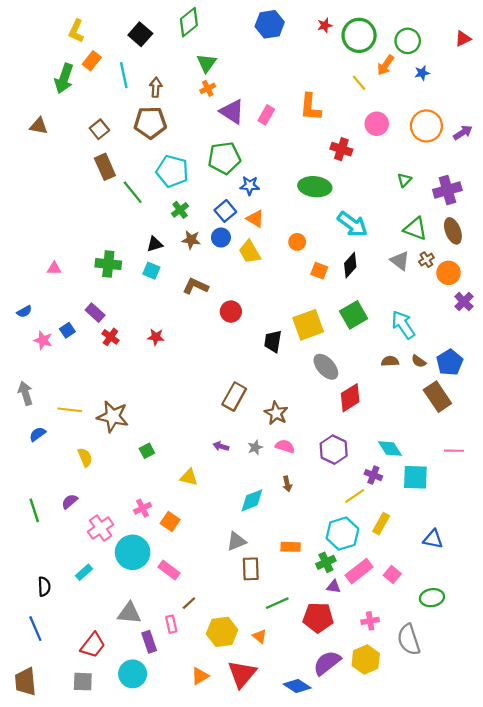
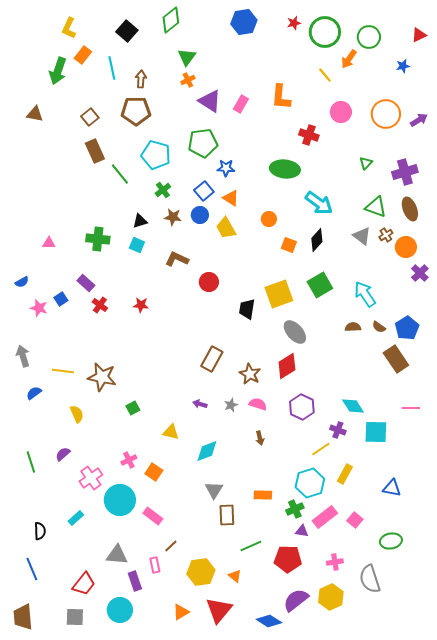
blue star: (422, 73) -> (403, 66), moved
red diamond: (350, 398) -> (287, 366), moved
cyan diamond: (252, 500) -> (207, 451), moved
gray triangle: (236, 541) -> (214, 490), turned -36

